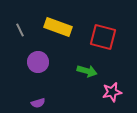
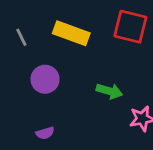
red square: (103, 37) -> (130, 27), moved

